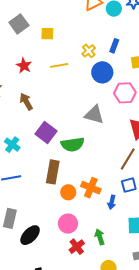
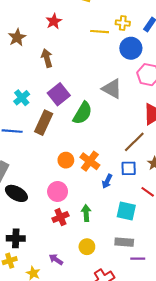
yellow cross: (89, 51) -> (123, 23), turned 32
yellow line: (59, 65) -> (100, 32), moved
green semicircle: (73, 144) -> (83, 113), turned -65
brown rectangle: (53, 172) -> (44, 123), moved
black ellipse: (30, 235) -> (16, 193), turned 60

